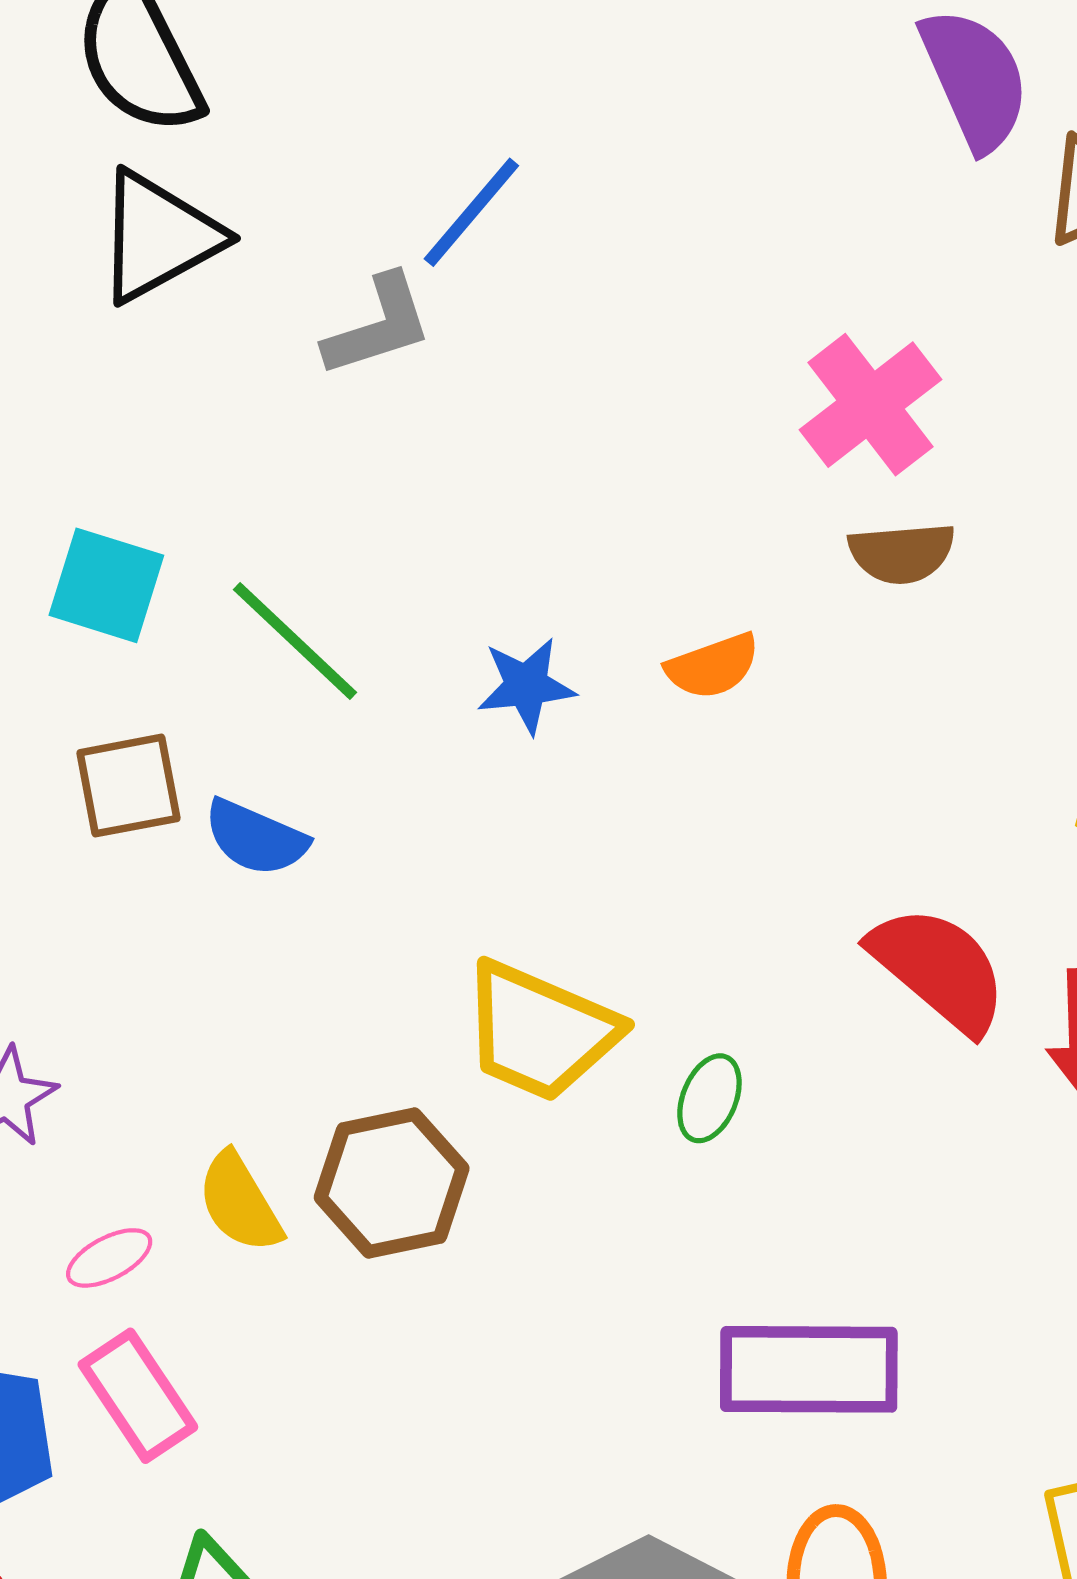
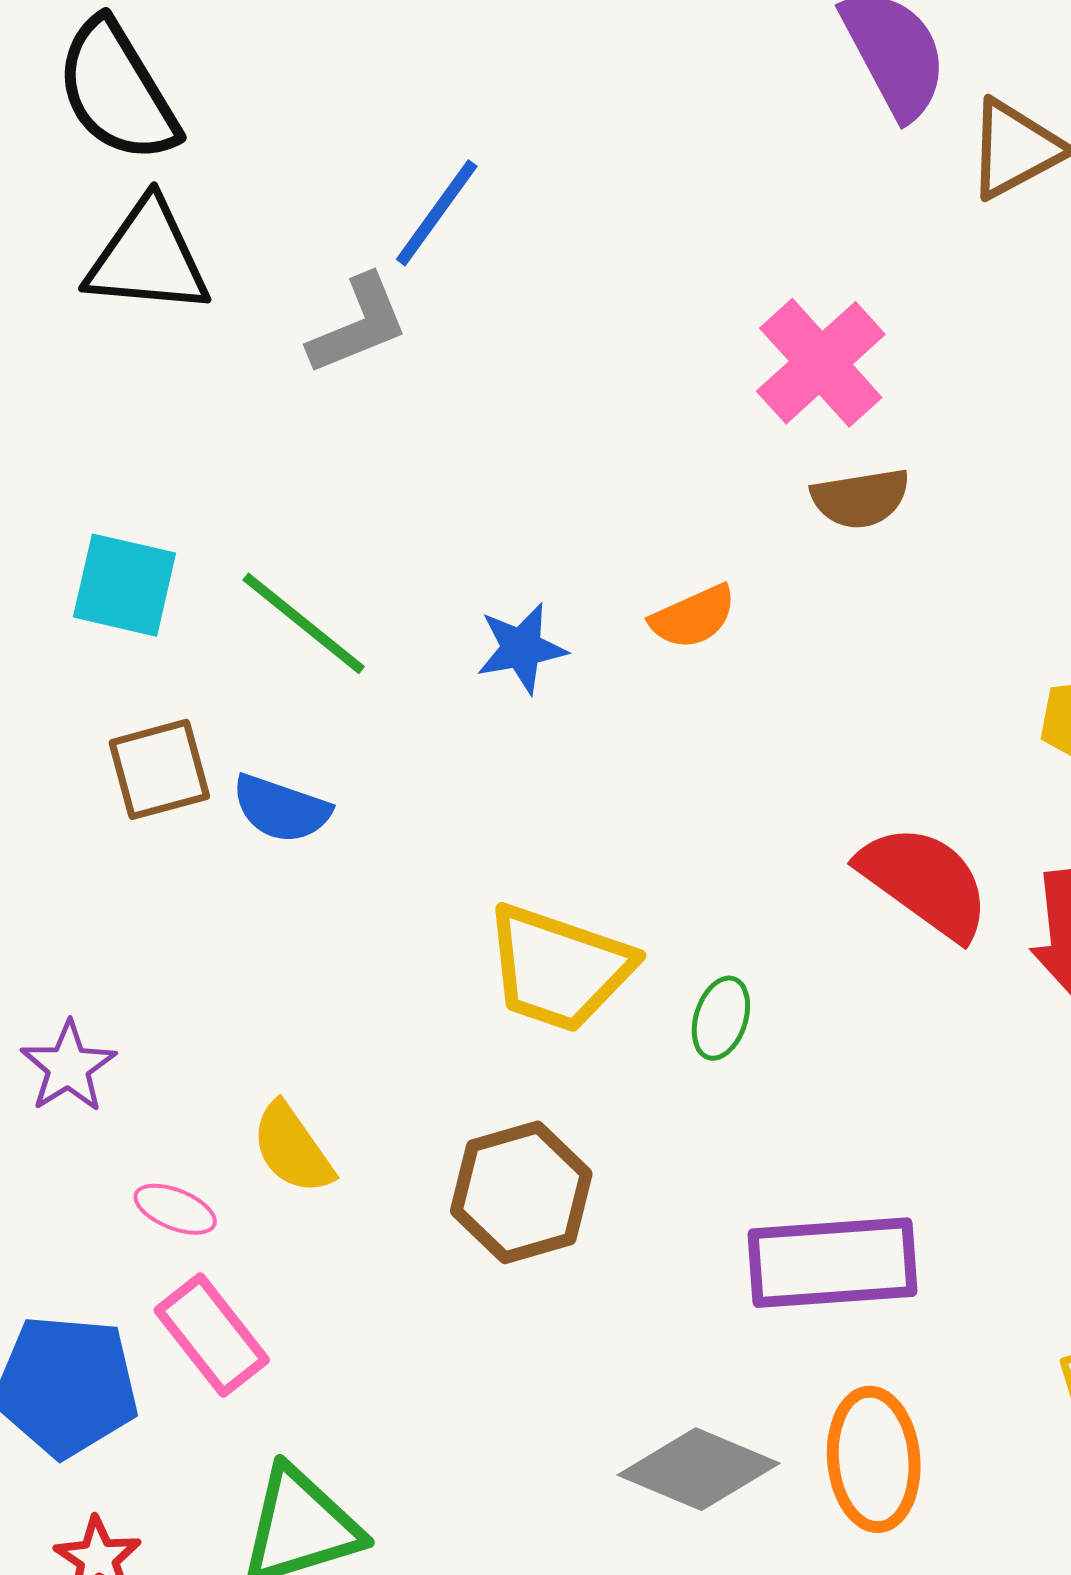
black triangle: (158, 237) -> (148, 258), turned 38
brown hexagon: (392, 1183) -> (521, 1192), moved
pink ellipse: (109, 1258) -> (175, 1209), turned 54

